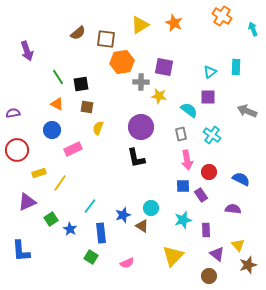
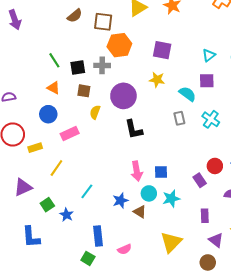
purple arrow: (27, 51) -> (15, 20), moved
gray cross: (141, 82) -> (102, 65), moved
purple circle: (141, 127) -> (123, 96), moved
black L-shape: (136, 158) -> (134, 129), moved
pink arrow: (187, 160) -> (137, 171), moved
red circle: (209, 172) -> (215, 166), moved
yellow rectangle: (39, 173) -> (35, 148), moved
blue square: (183, 186) -> (161, 172), moved
cyan star: (183, 220) -> (171, 198), moved
blue rectangle: (101, 233) -> (98, 236), moved
blue L-shape: (21, 251) -> (31, 237), moved
green square: (91, 257) -> (88, 258), moved

